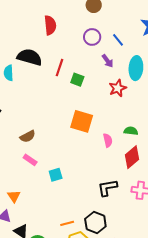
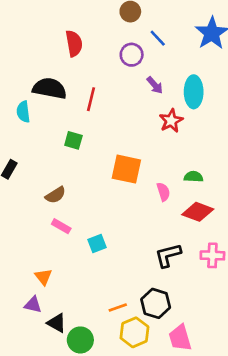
blue line: (118, 40) -> (158, 38), moved
green square: (77, 80) -> (73, 140), moved
red diamond: (132, 157) -> (198, 212), turned 65

